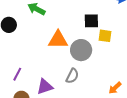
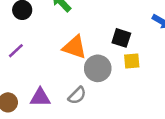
yellow square: (105, 36) -> (132, 61), turned -32
purple line: (17, 74) -> (16, 51), moved

